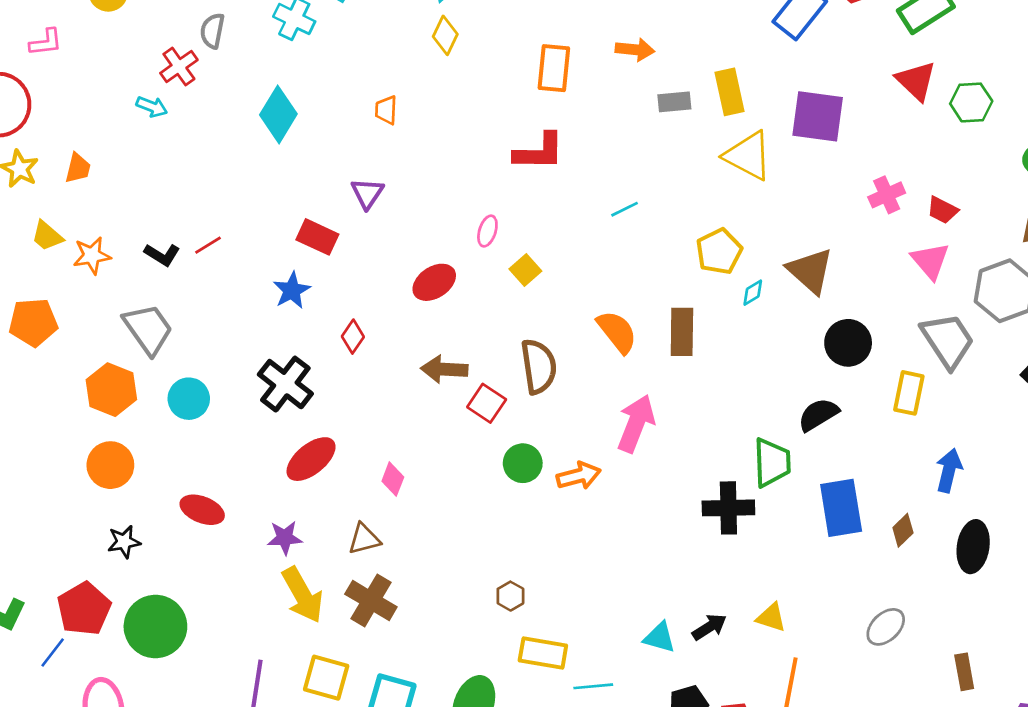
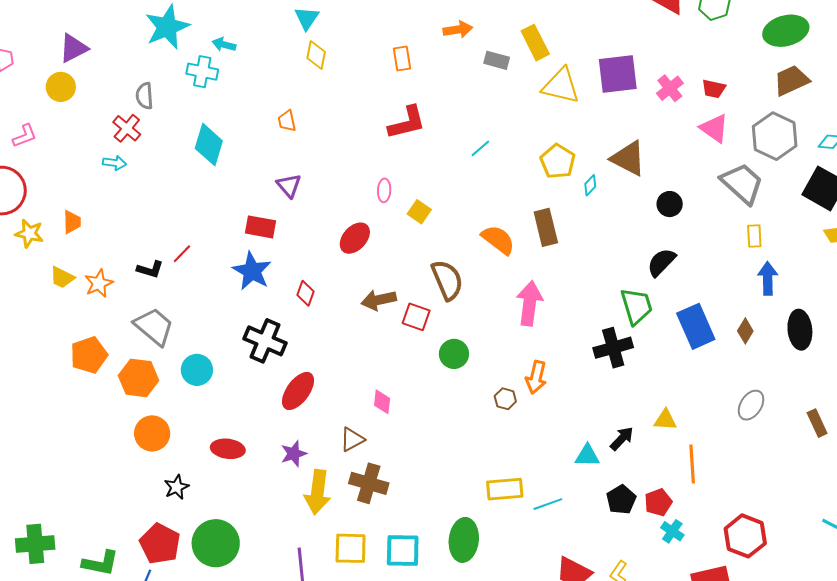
orange rectangle: (554, 68) -> (402, 58), size x0.7
gray rectangle: (674, 102) -> (497, 60), turned 35
purple square: (818, 116) -> (618, 74), moved
blue star: (292, 290) -> (252, 271), size x1.4
orange pentagon: (33, 322) -> (89, 355), moved
black circle: (848, 343) -> (670, 204), size x0.7
yellow rectangle: (909, 393) -> (754, 236), moved, size x0.7
orange arrow: (579, 476) -> (536, 377), moved, turned 132
pink diamond: (393, 479) -> (382, 402), moved
yellow arrow: (302, 595) -> (318, 492), turned 51
brown hexagon: (510, 596) -> (505, 399), moved

